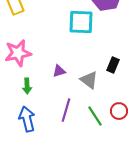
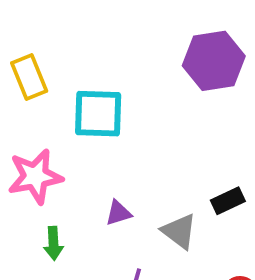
cyan square: (81, 22) -> (98, 114), moved
black rectangle: (113, 65) -> (228, 201), turned 42

